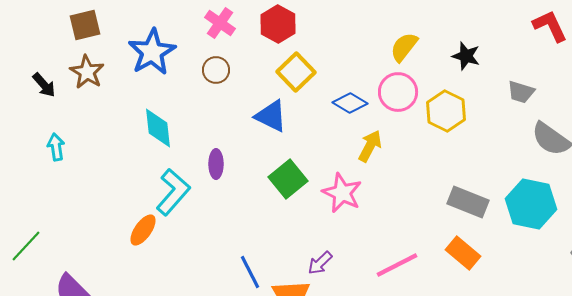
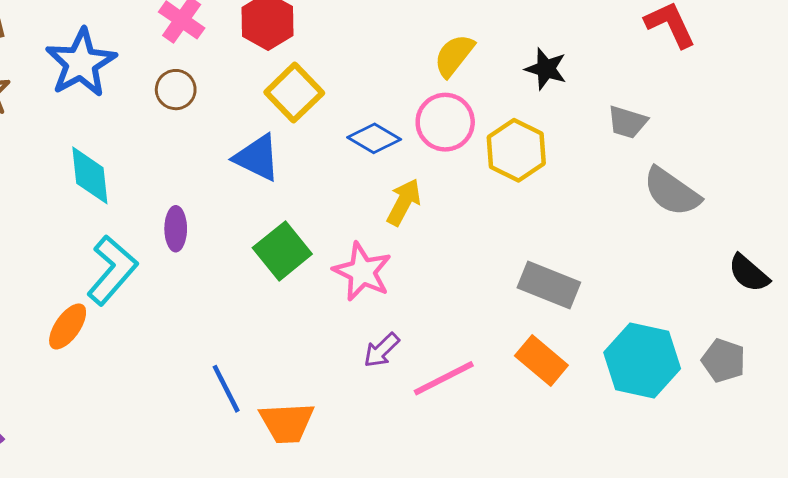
cyan hexagon: (531, 204) -> (642, 361), moved
purple arrow: (320, 263) -> (382, 350), moved

